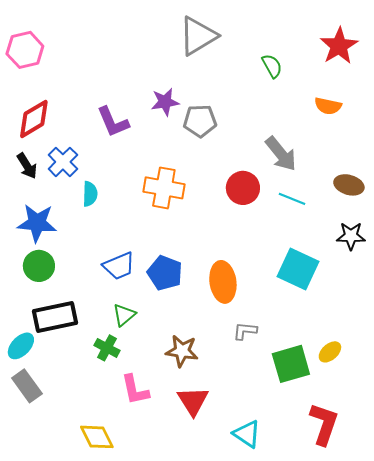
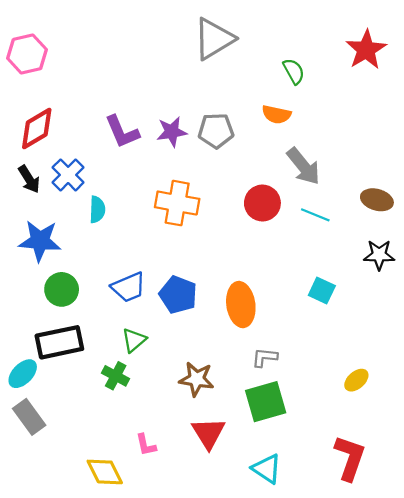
purple star: (165, 102) -> (172, 132), moved
orange semicircle: (328, 106) -> (276, 114), moved
green circle: (39, 266) -> (62, 289), moved
cyan square: (298, 269) -> (322, 290), size x0.6
green square: (291, 364) -> (266, 402), moved
pink L-shape: (135, 390) -> (146, 445), moved, size x0.7

